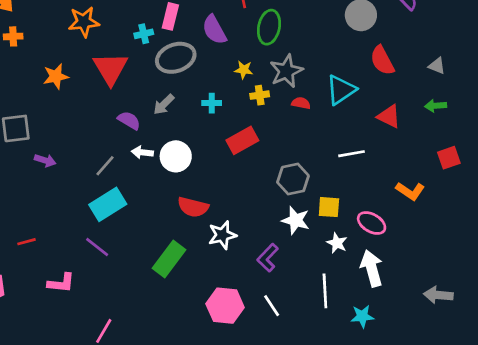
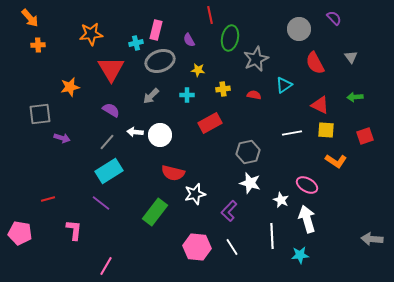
purple semicircle: (214, 30) -> (189, 40), size x0.6
gray triangle: (437, 66) -> (351, 57), moved, turned 32
yellow star: (244, 70) -> (198, 70), moved
gray star: (286, 71) -> (256, 59), moved
orange star: (56, 76) -> (70, 87), moved
cyan triangle: (341, 90) -> (284, 85), size x0.7
purple semicircle: (129, 120) -> (111, 110), moved
yellow square: (329, 207) -> (326, 130), moved
pink L-shape: (61, 283) -> (74, 230), turned -90
gray arrow: (438, 295) -> (372, 239), moved

